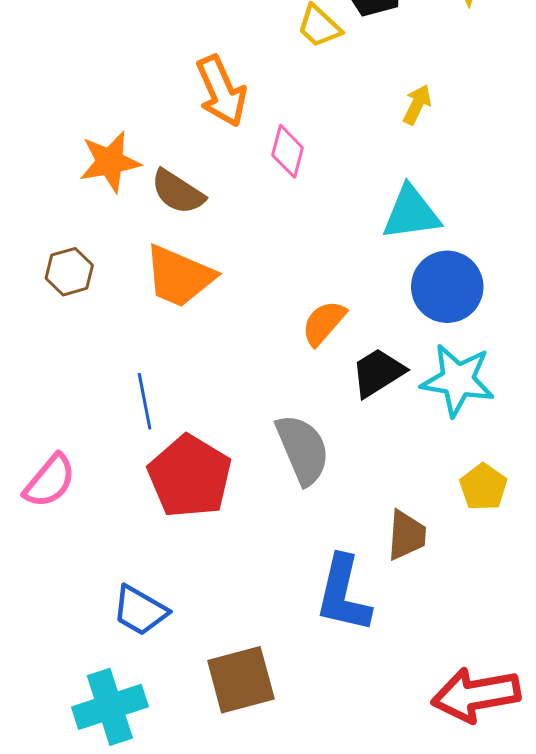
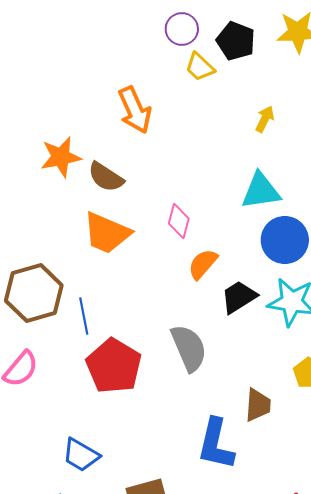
pink diamond: (288, 151) -> (179, 221), moved
brown hexagon: (69, 272) -> (34, 293), moved, size x1.8

